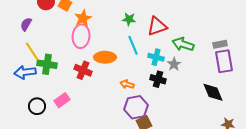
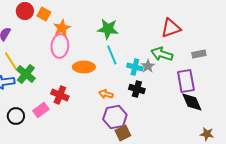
green star: (129, 19) -> (108, 29), size x1.5
red triangle: (157, 26) -> (171, 28), moved
purple rectangle: (224, 61) -> (186, 81), moved
green cross: (47, 64) -> (26, 74), turned 30
gray star: (174, 64) -> (148, 66), moved
red cross: (83, 70) -> (60, 95), moved

